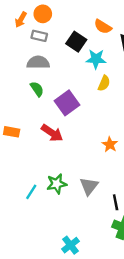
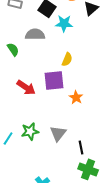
gray semicircle: (38, 62) -> (35, 34), moved
yellow semicircle: (104, 83) -> (67, 59), moved
purple square: (67, 103) -> (54, 80), moved, turned 30

